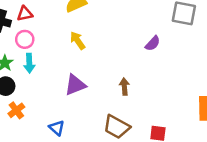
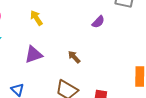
brown arrow: (124, 87) -> (74, 57), turned -40

